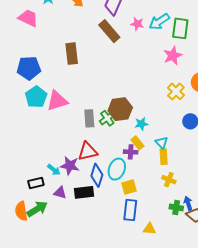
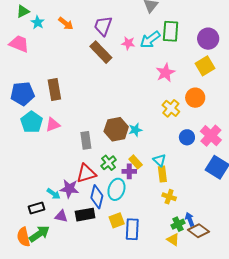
green rectangle: (180, 28) -> (171, 31), moved
brown rectangle: (72, 54) -> (54, 89), moved
pink triangle: (57, 101) -> (53, 125), size x0.7
green cross: (107, 118) -> (109, 163), moved
cyan star: (141, 124) -> (135, 130), moved
yellow square: (129, 187) -> (117, 220), moved
green cross: (176, 207) -> (178, 224), turned -32
yellow triangle: (149, 229) -> (173, 240), moved, turned 32

